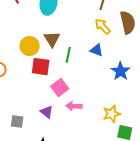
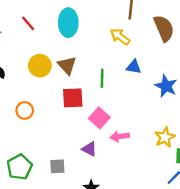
yellow arrow: (103, 26) -> (120, 37), moved
brown triangle: (52, 39) -> (67, 65), moved
yellow circle: (30, 46) -> (40, 66), moved

